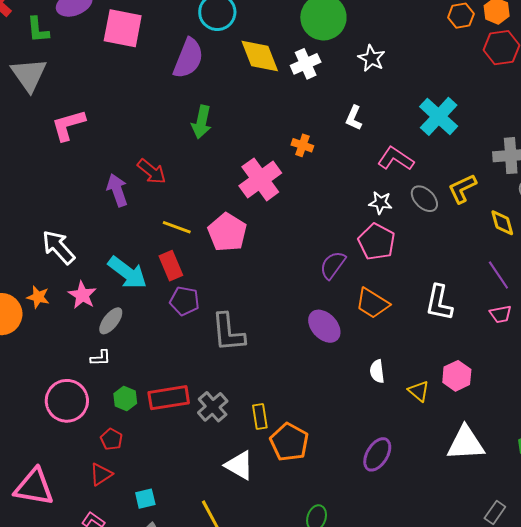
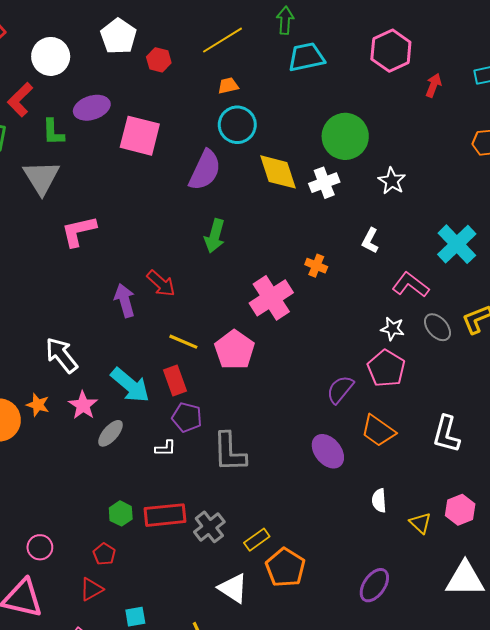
white L-shape: (101, 358) -> (165, 448), moved
pink circle: (67, 401) -> (40, 547), moved, size x0.6
yellow rectangle: (260, 416) -> (257, 540), turned 60

